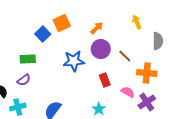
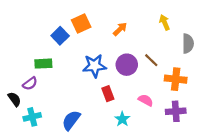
purple circle: (101, 49) -> (127, 65), moved
purple semicircle: (24, 80) -> (30, 84), moved
red rectangle: (105, 80) -> (108, 94), moved
pink semicircle: (128, 92) -> (146, 100), moved
purple cross: (147, 102) -> (176, 111), turned 30

